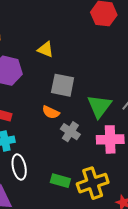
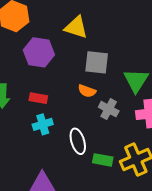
yellow triangle: (46, 49) -> (76, 27), size x1.4
white ellipse: (19, 167) -> (78, 141), moved

